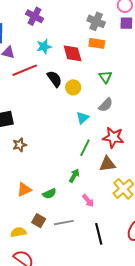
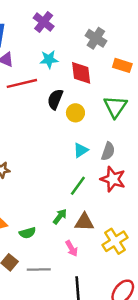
gray cross: (96, 21) -> (96, 38), moved
orange rectangle: (97, 43) -> (122, 65), moved
green triangle: (105, 77) -> (115, 107), size x1.5
black semicircle: (54, 79) -> (55, 99), turned -132
gray semicircle: (106, 105) -> (108, 151), moved, turned -35
brown triangle: (107, 164) -> (84, 222), moved

